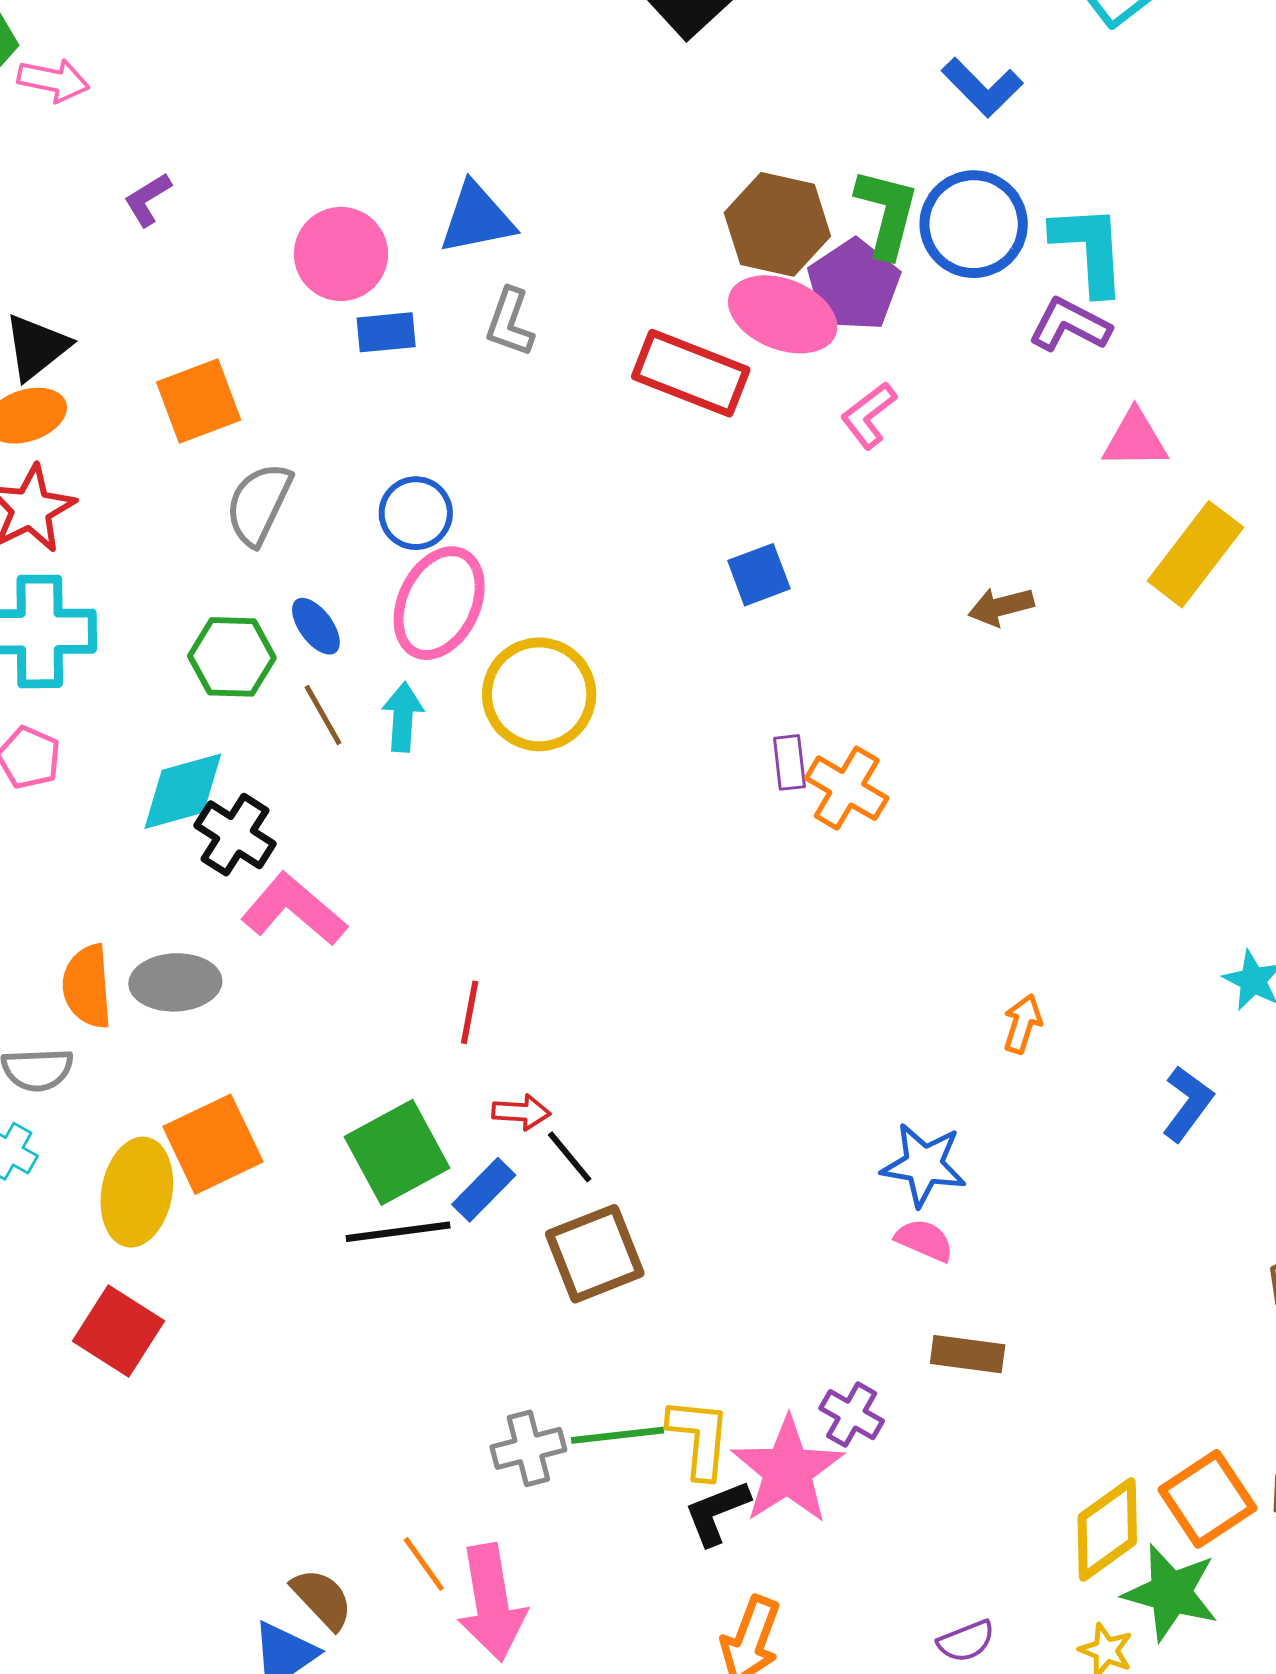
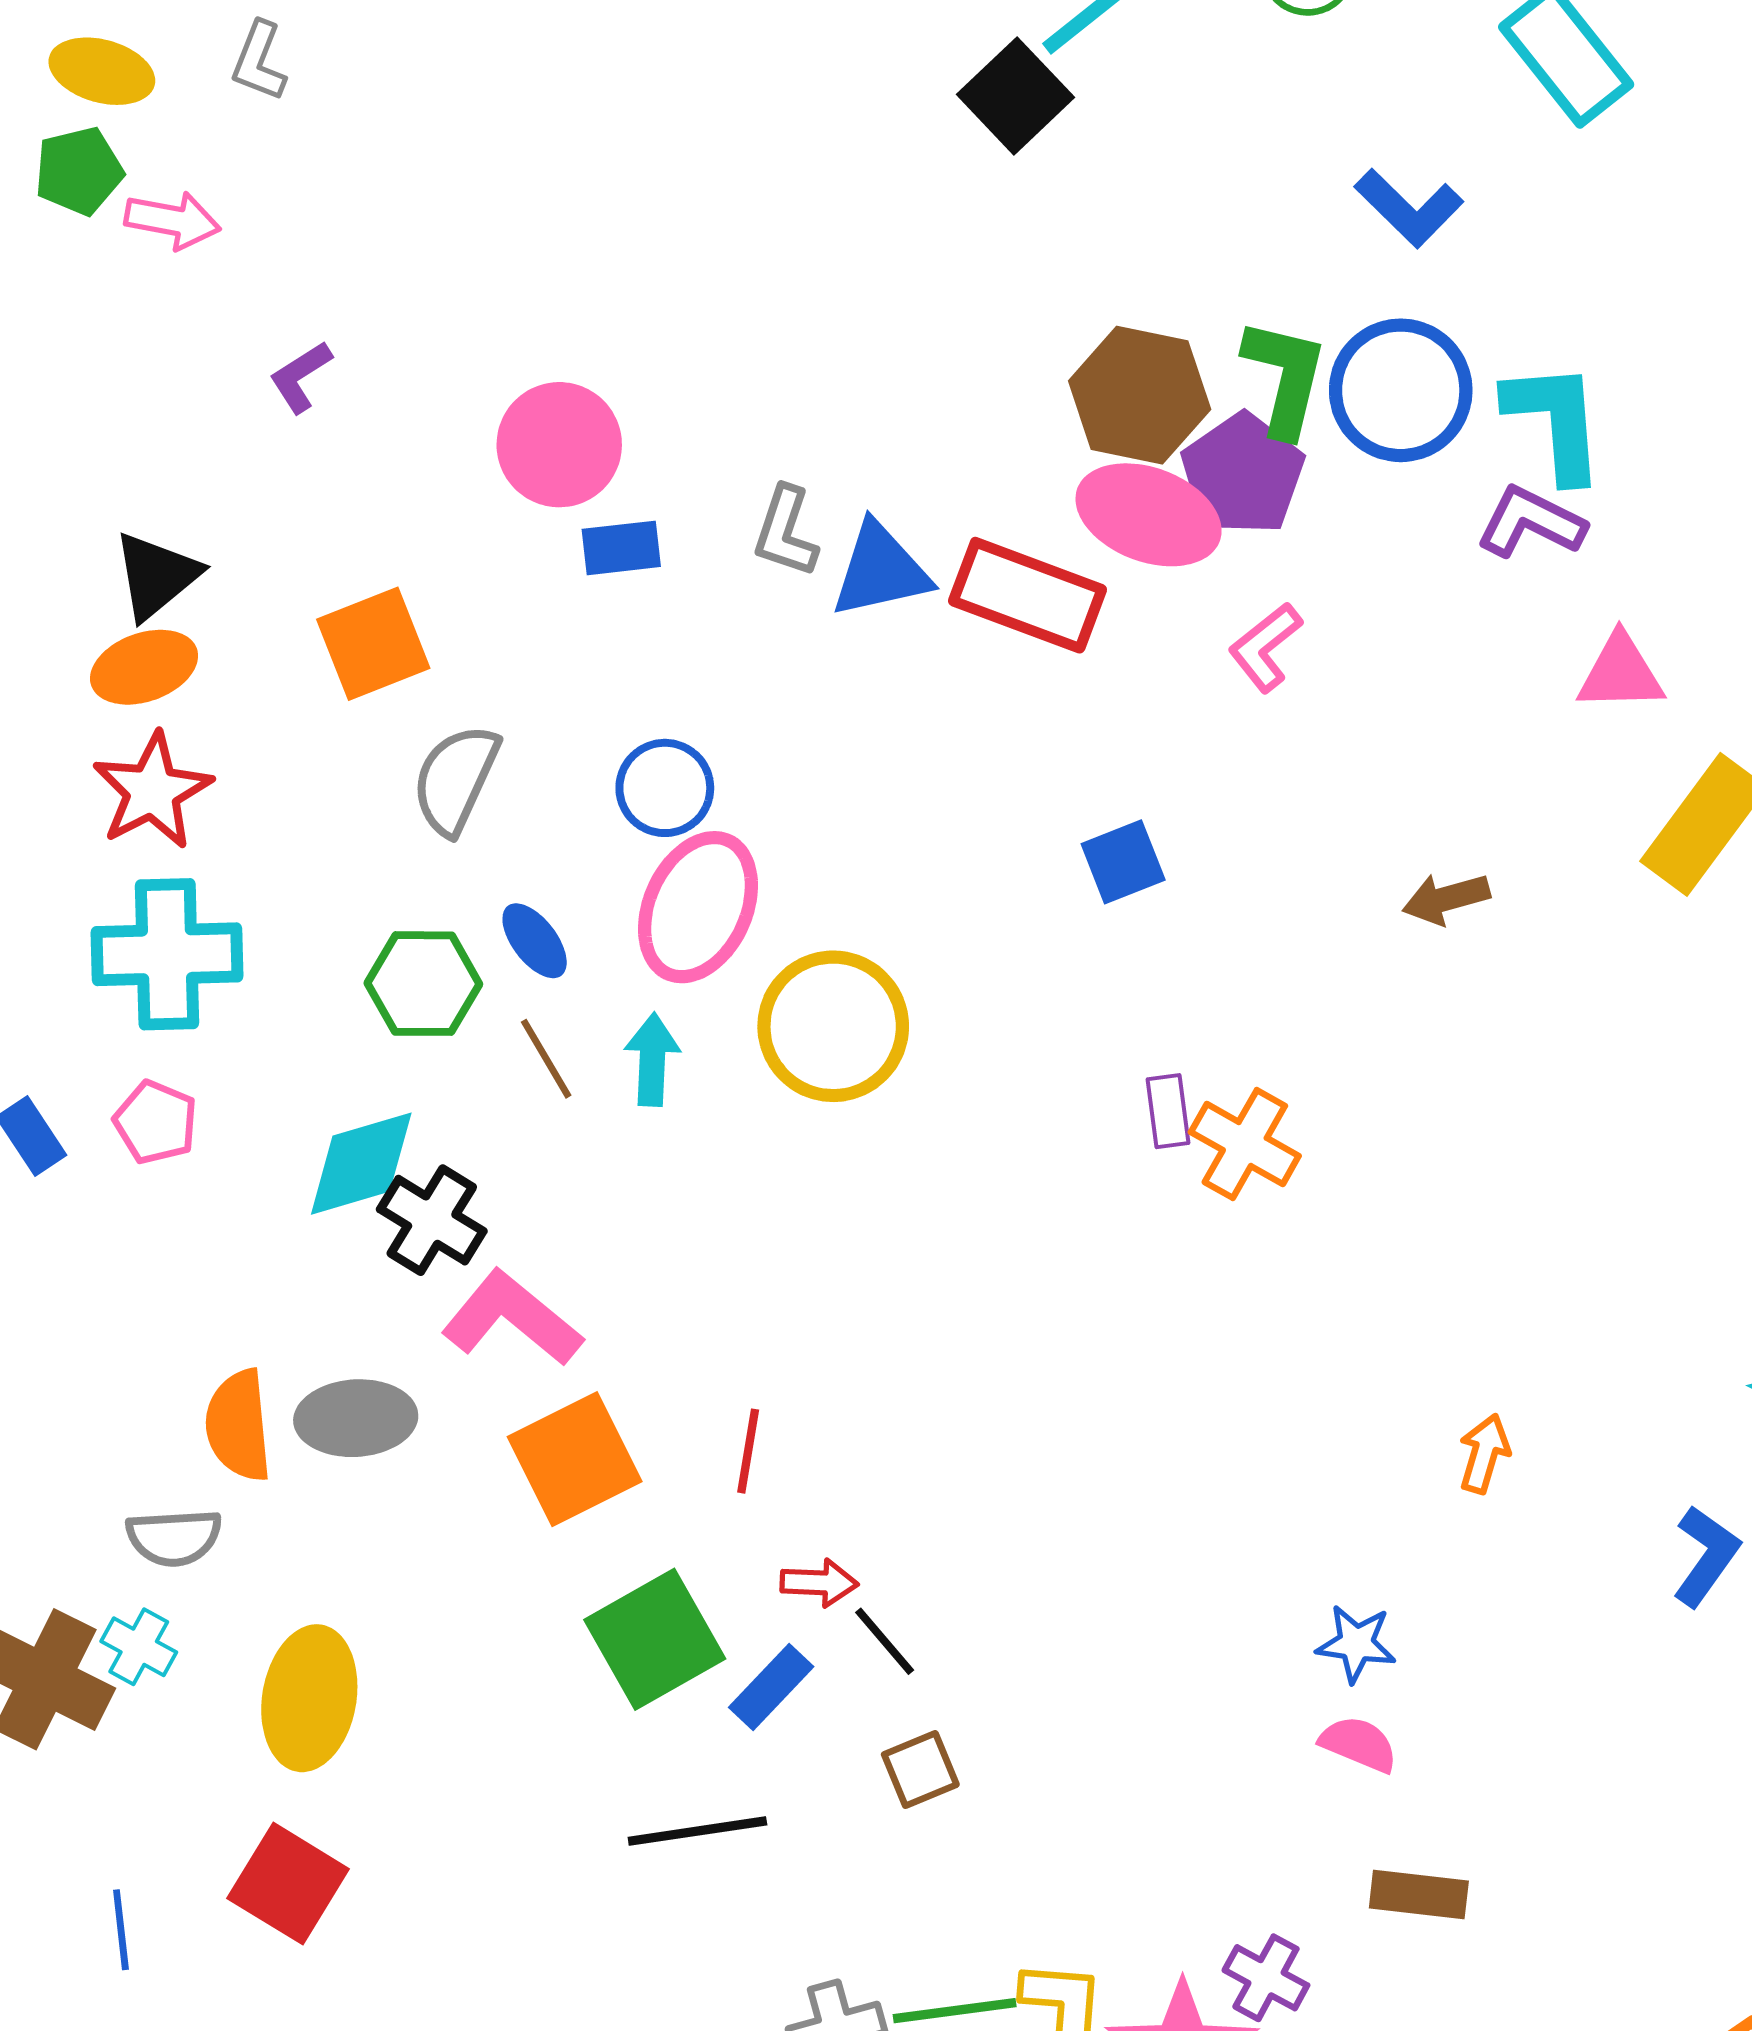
blue triangle: (477, 218) -> (881, 570), moved
orange square: (213, 1144) -> (575, 1459), moved
blue star: (924, 1165) -> (1356, 1644), size x0.7
black line: (398, 1232) -> (697, 1831), moved
brown square: (595, 1254) -> (920, 1769), size x0.6

